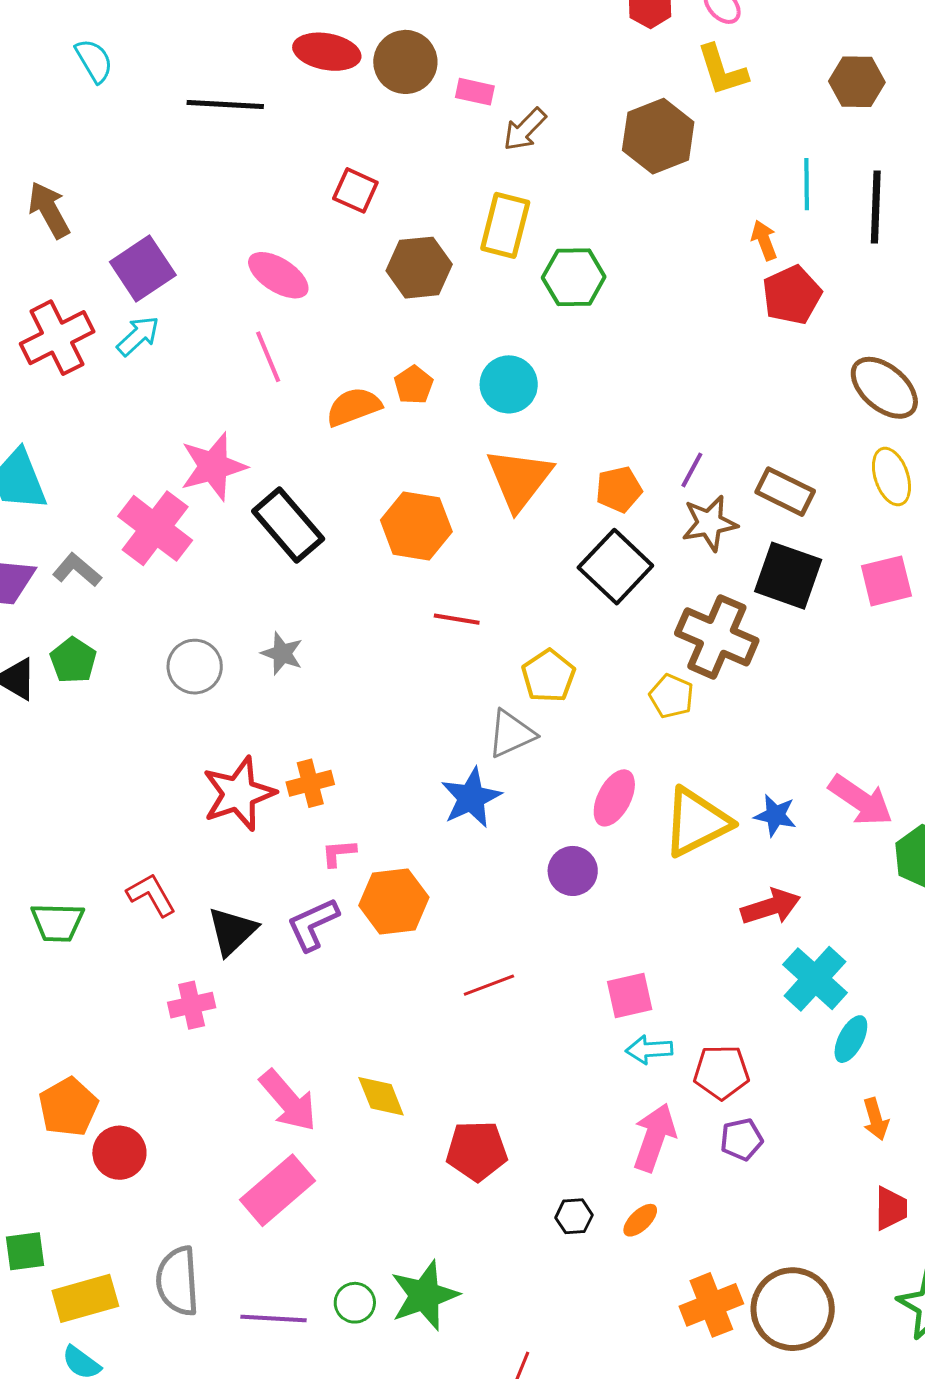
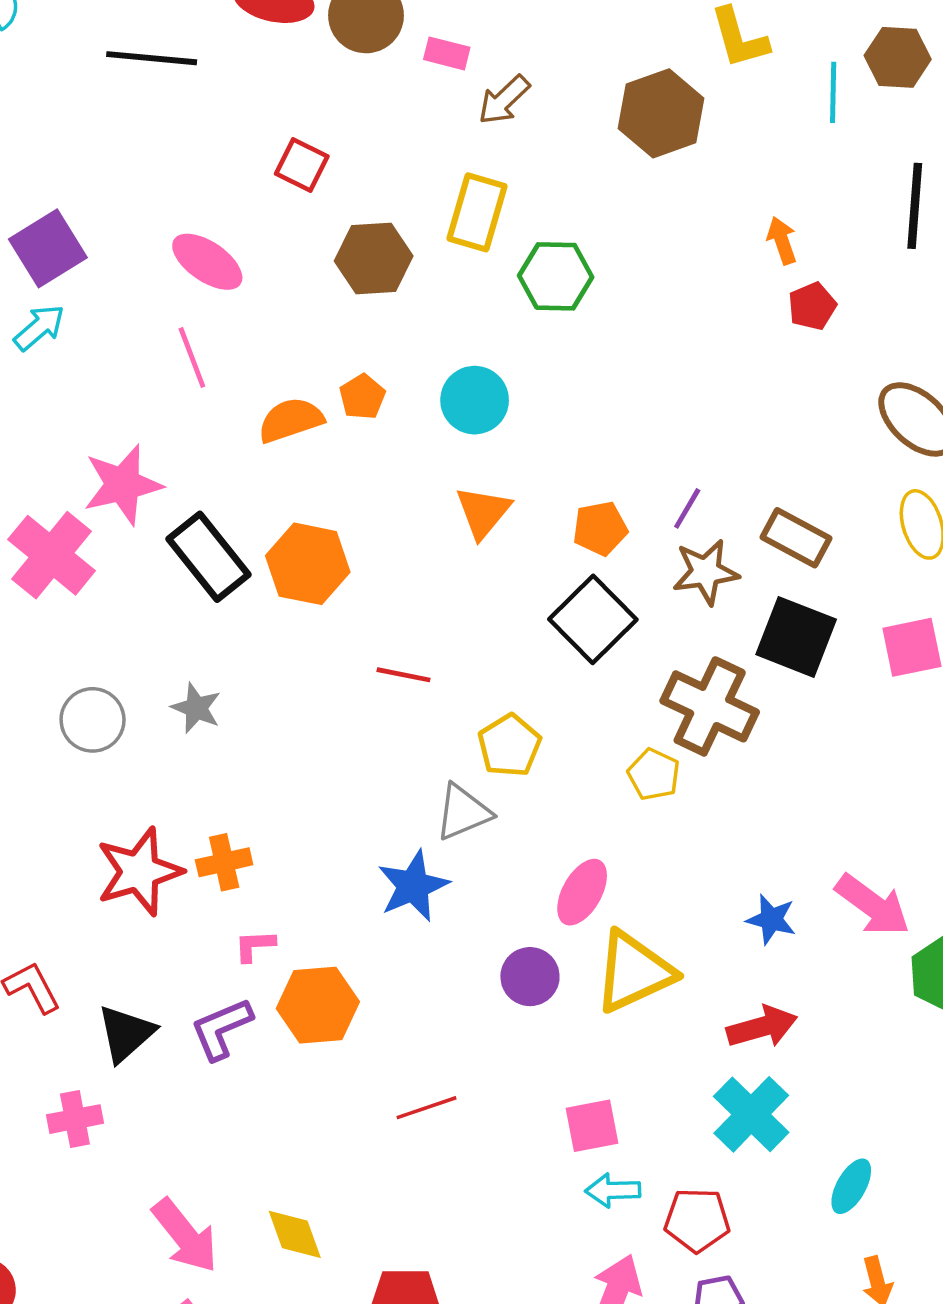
cyan line: (807, 184) -> (833, 92), moved
red pentagon: (792, 295) -> (812, 306), size x0.7
orange triangle: (519, 479) -> (483, 512), size x0.7
orange hexagon: (416, 526) -> (308, 564), moved
yellow triangle: (697, 822) -> (634, 972), moved
cyan cross: (815, 979) -> (751, 1114), moved

